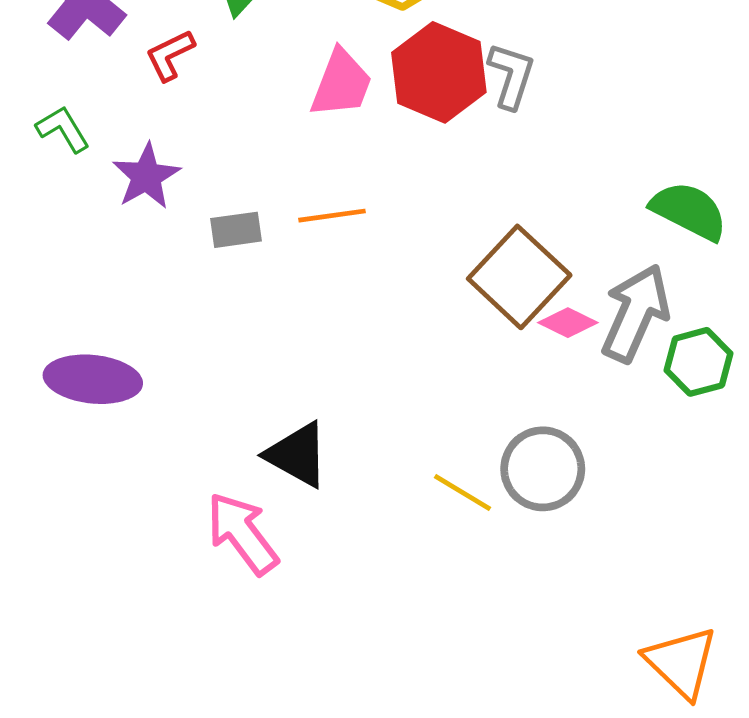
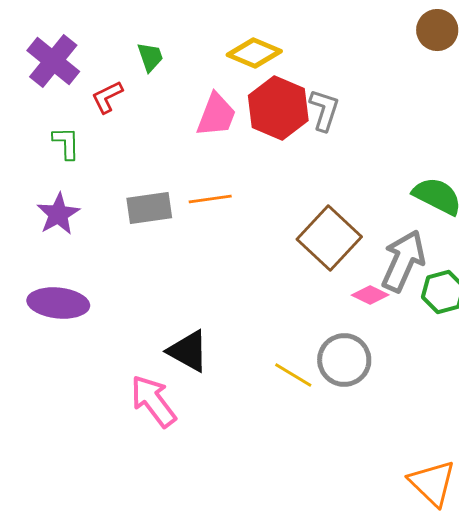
green L-shape: (63, 129) -> (66, 143), moved, turned 30
purple star: (146, 176) -> (58, 214), moved
gray rectangle: (236, 230) -> (149, 208), size x1.4
pink diamond: (568, 323) -> (370, 295), moved

